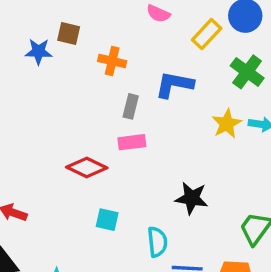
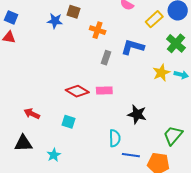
pink rectangle: (132, 142) -> (104, 91), moved
cyan square: (107, 220) -> (69, 122), moved

